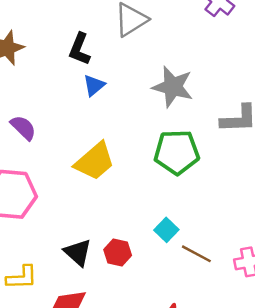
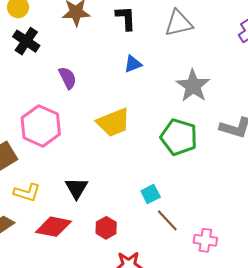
black L-shape: (80, 49) -> (126, 18), moved, turned 136
red hexagon: (118, 252) -> (106, 228), moved

